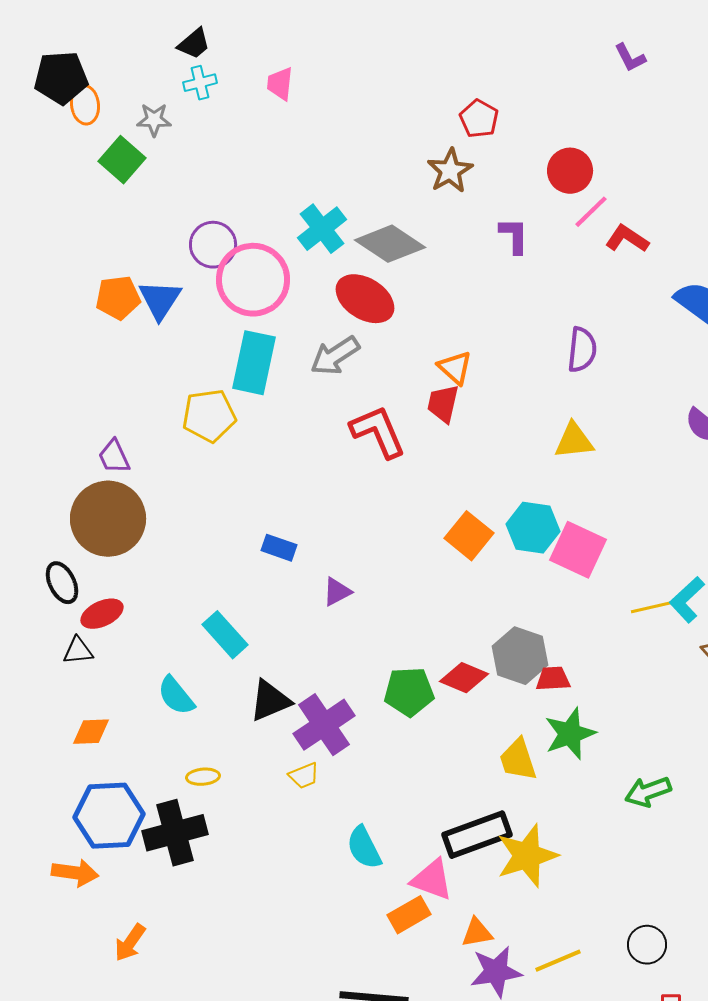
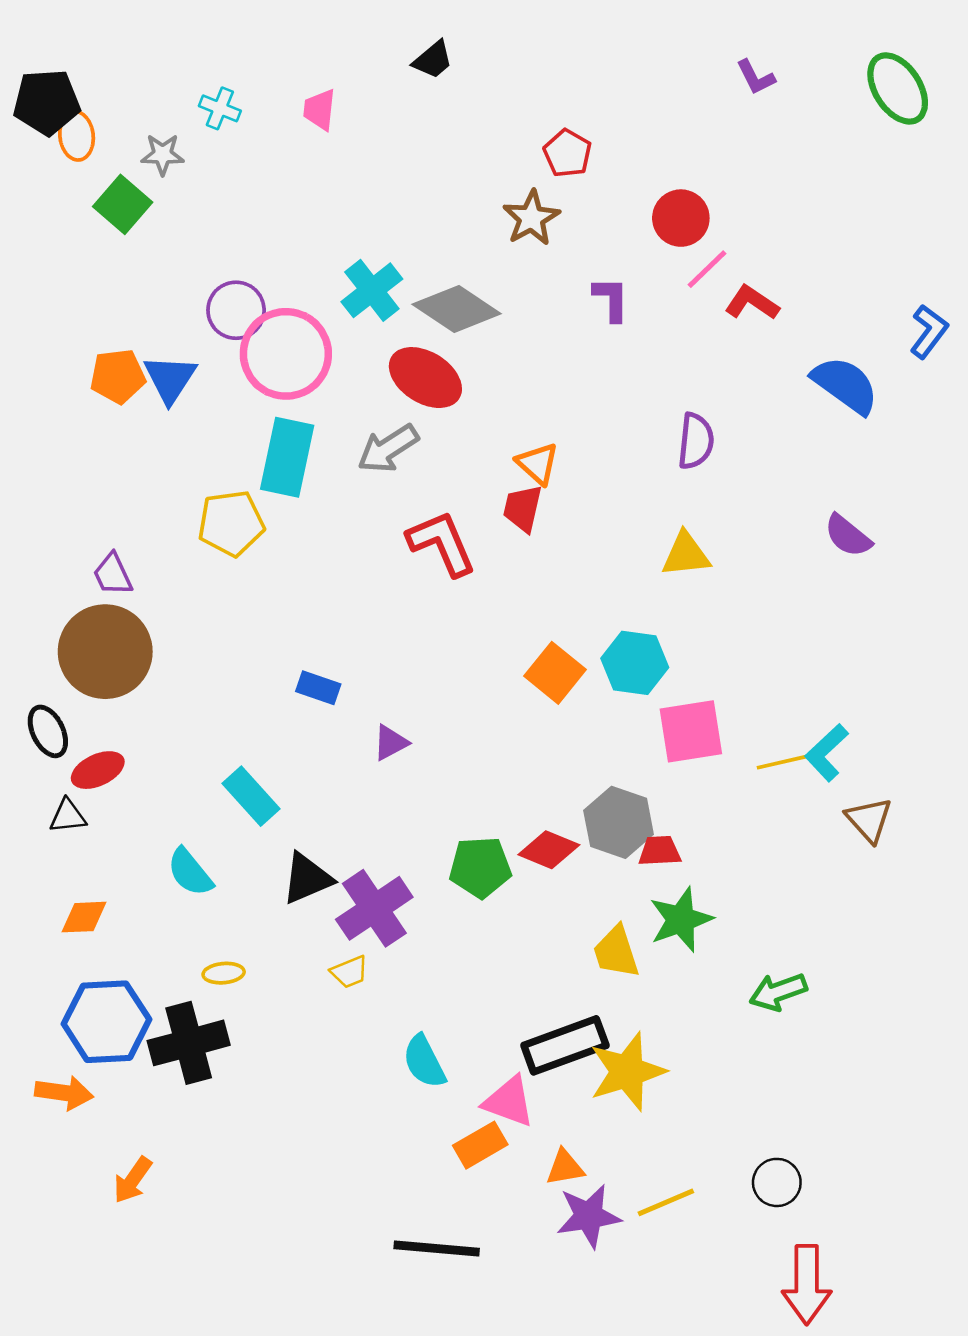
black trapezoid: (194, 44) -> (433, 60), moved
cyan cross: (200, 83) -> (220, 108), turned 36
pink square: (578, 550) -> (691, 731), moved, turned -34

